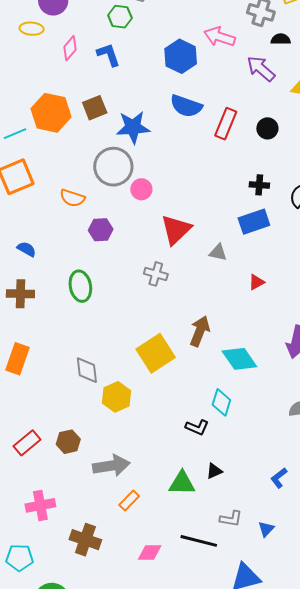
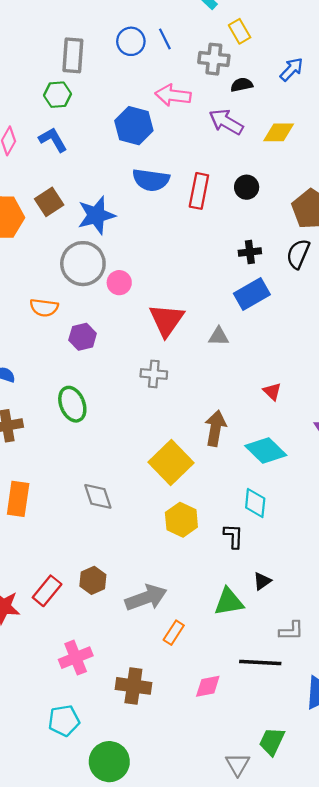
red triangle: (256, 282) -> (272, 391), moved, turned -36
yellow hexagon: (117, 397) -> (181, 520), moved
black L-shape: (197, 427) -> (233, 536), turned -100

